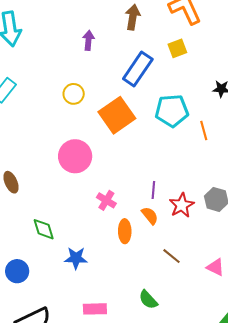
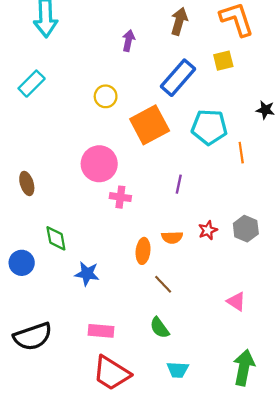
purple line: (153, 190) -> (179, 184), moved
pink cross: (106, 200) -> (120, 197), moved, turned -30
red star: (182, 205) -> (208, 230), size x0.7
orange semicircle: (150, 216) -> (172, 237), turned 120
brown line: (172, 256) -> (163, 284), moved
blue circle: (17, 271) -> (22, 263), moved

